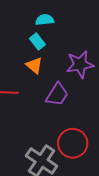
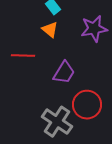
purple trapezoid: (57, 94) -> (64, 73), moved

